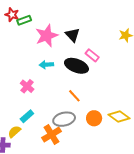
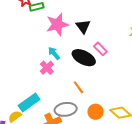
cyan arrow: (46, 65) -> (54, 53), turned 48
pink cross: (27, 86) -> (47, 68), moved
cyan rectangle: (27, 116) -> (29, 102), size x1.5

